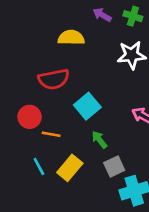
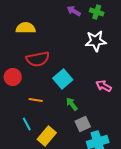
yellow semicircle: (71, 38) -> (26, 28), moved
red circle: (30, 117) -> (13, 77), moved
yellow rectangle: (70, 168) -> (47, 136), moved

